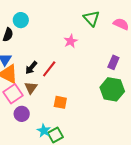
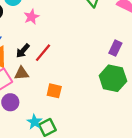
pink star: (71, 41) -> (31, 17), moved
brown triangle: (31, 88) -> (22, 73), turned 48

